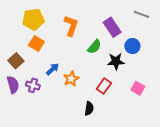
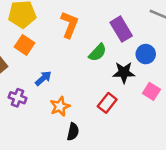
orange star: (71, 79) -> (60, 106), moved
pink square: (138, 88) -> (151, 91), moved
black semicircle: (89, 108) -> (73, 132), moved

